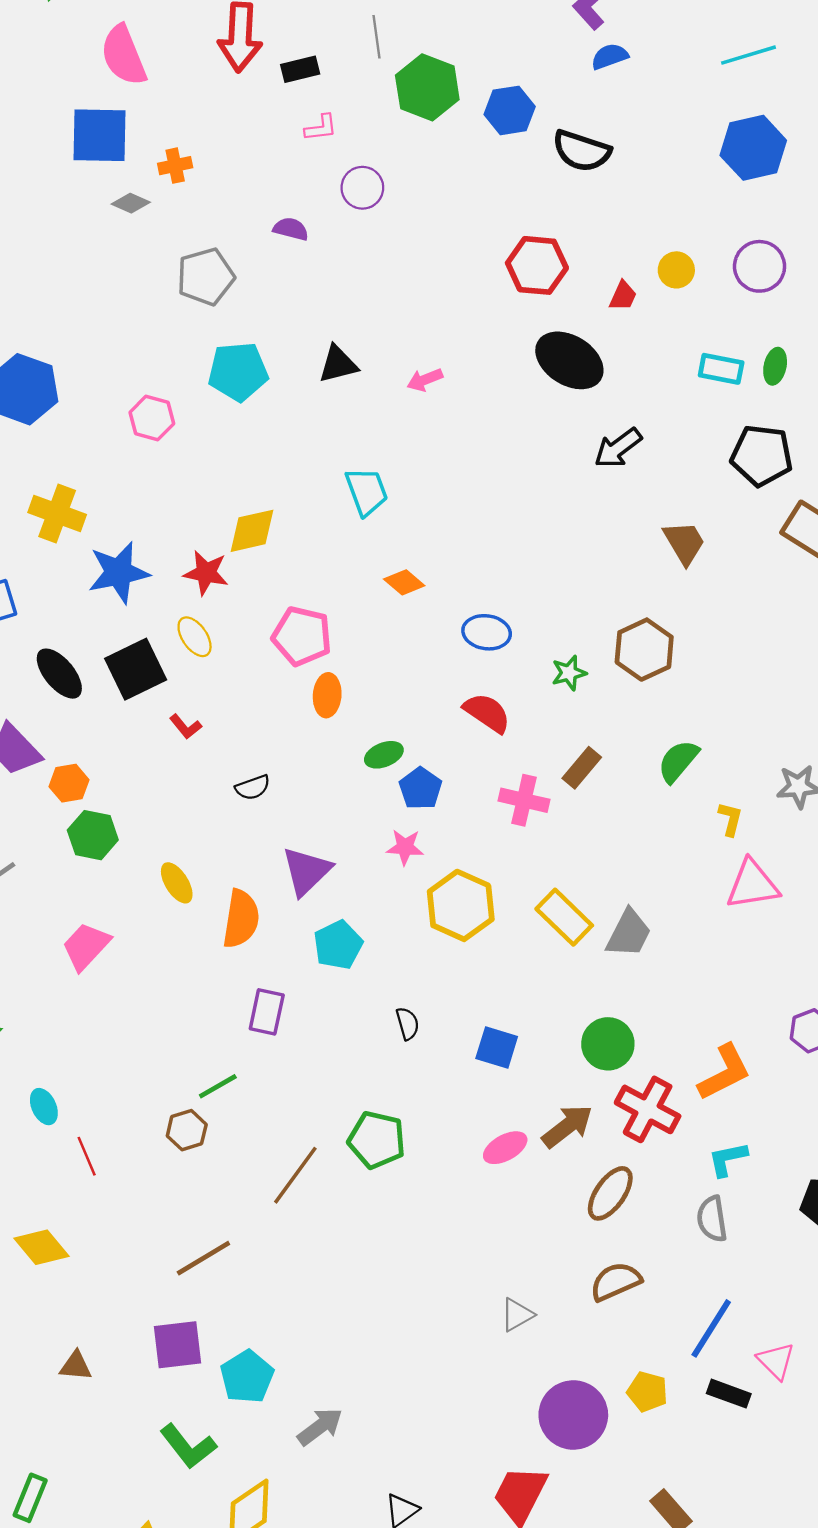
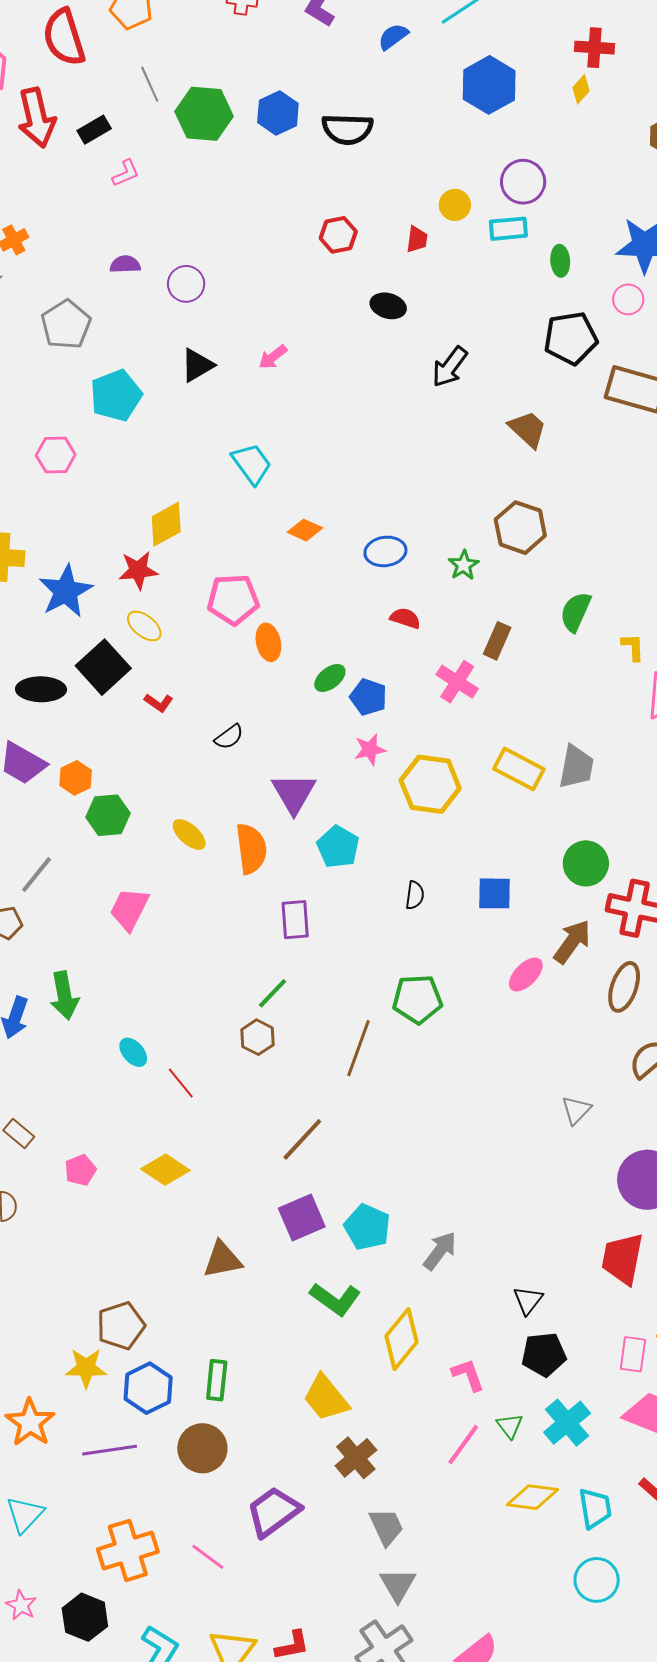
blue semicircle: (610, 56) -> (393, 37), moved
purple circle: (362, 188) -> (186, 284), moved
red hexagon: (537, 265) -> (338, 235), size x0.7
black ellipse: (569, 360) -> (388, 306), size x0.6
cyan rectangle: (721, 369) -> (508, 229), moved
black ellipse: (59, 674) -> (41, 689), turned -33
red semicircle: (487, 713) -> (405, 618), size x0.7
pink cross: (524, 800) -> (457, 682), turned 36
black semicircle: (408, 1024) -> (415, 895), turned 40
brown triangle: (76, 1366) -> (223, 1260), size x1.4

